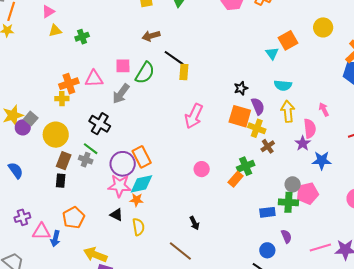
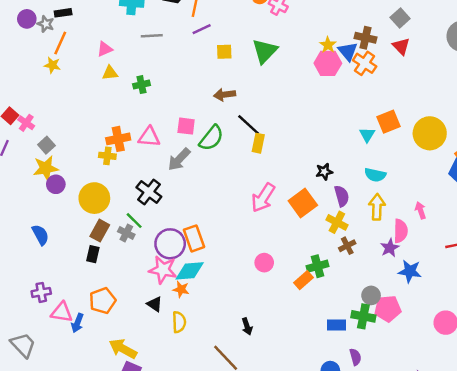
yellow circle: (323, 27) -> (430, 133), moved, size x1.4
orange square: (240, 116) -> (303, 203), moved, turned 30
gray square: (31, 118) -> (46, 145), moved

